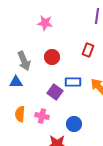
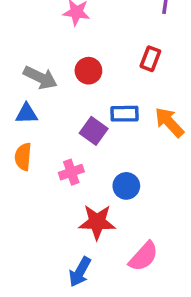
gray arrow: (24, 61) -> (40, 78), turned -42
orange semicircle: (20, 114) -> (23, 157), moved
pink cross: (42, 116) -> (71, 172), turned -32

